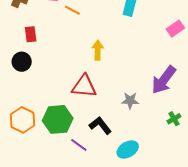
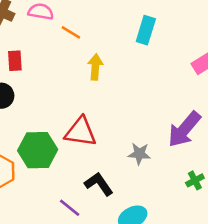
yellow arrow: (98, 50) -> (95, 67), moved
green hexagon: (58, 119) -> (38, 150), moved

